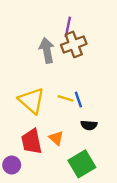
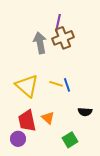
black semicircle: (89, 125) -> (85, 112), moved
green square: (82, 164) -> (70, 140), size x0.7
purple circle: (12, 165) -> (18, 139), moved

